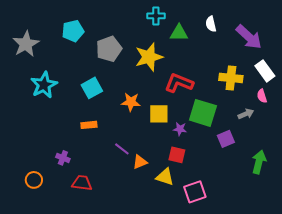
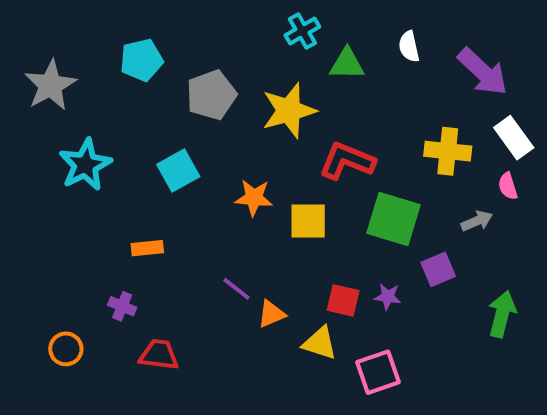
cyan cross: (156, 16) -> (302, 31), turned -30
orange rectangle: (89, 125) -> (147, 248), moved
purple star: (180, 129) -> (388, 297), moved

